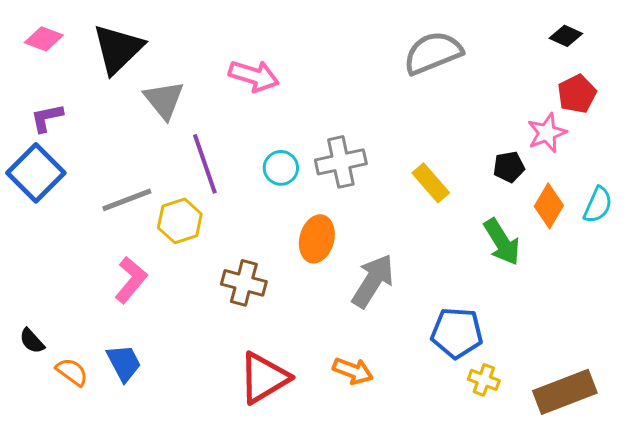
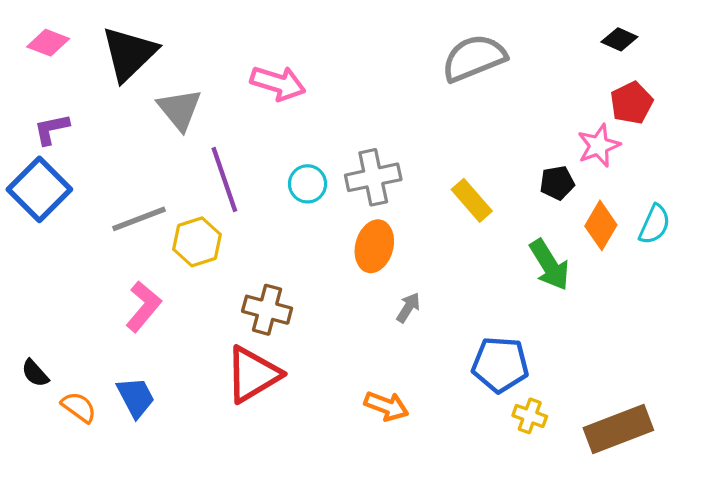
orange ellipse: (317, 239) -> (374, 246), moved
gray arrow: (373, 281) -> (408, 308), size x0.5
red triangle: (264, 378) -> (253, 374), moved

